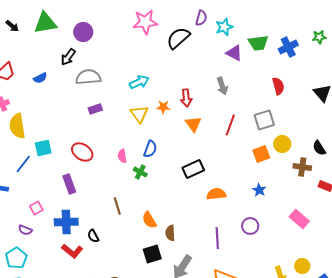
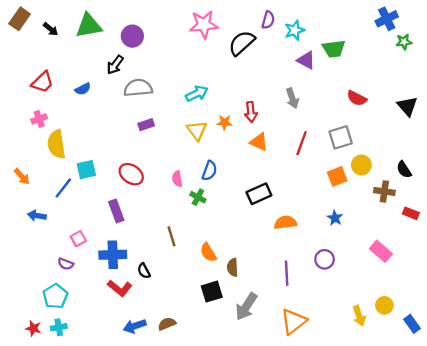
blue cross: (288, 47) -> (387, 19), moved
red semicircle: (278, 86) -> (357, 98), turned 132
orange triangle: (193, 124) -> (259, 142), turned -30

